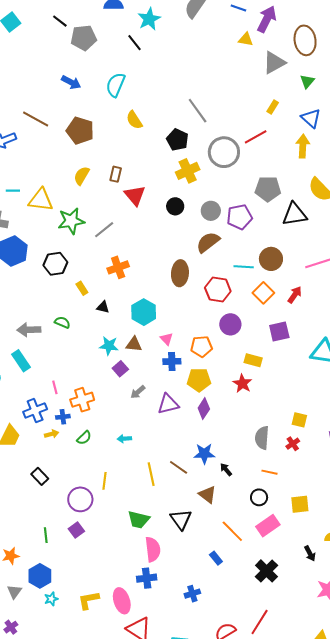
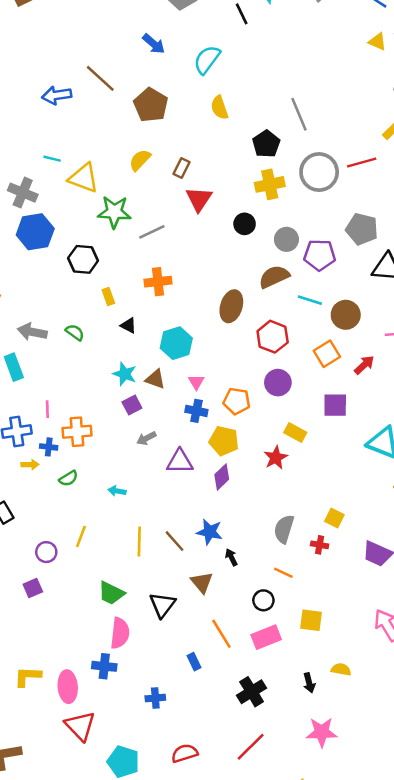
cyan line: (244, 267) -> (310, 300), moved
red cross: (293, 444) -> (320, 545), turned 32
purple circle: (80, 499) -> (46, 552), size x0.7
red line: (260, 622) -> (251, 747), moved

